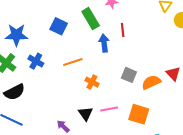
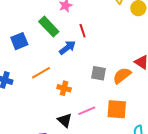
blue square: (59, 26) -> (19, 41), turned -36
blue arrow: (104, 43) -> (67, 48), turned 72

